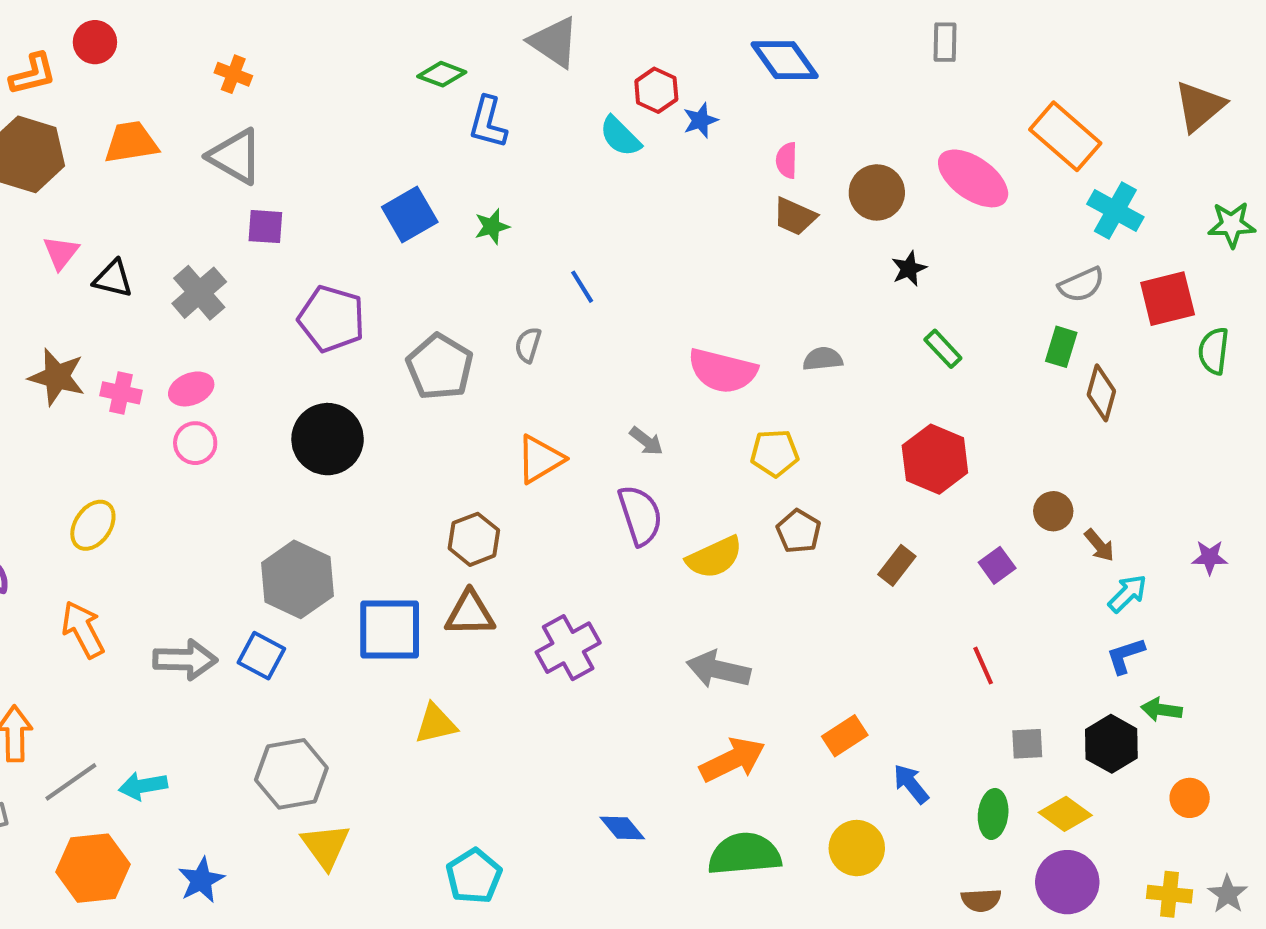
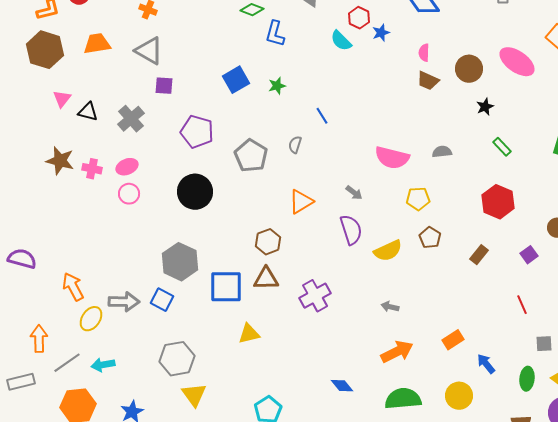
yellow ellipse: (93, 525) -> (91, 319), moved
gray arrow: (718, 670) -> (390, 307), size x0.6

